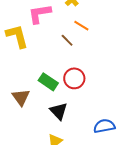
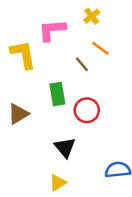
green rectangle: (48, 82) -> (57, 94), moved, turned 42
brown triangle: (21, 97) -> (18, 114), moved, turned 30

